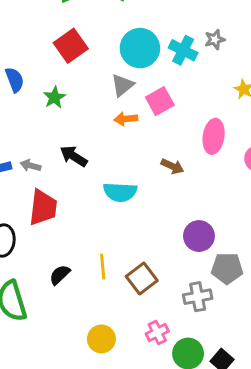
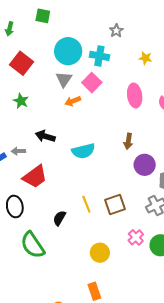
cyan cross: (183, 50) -> (99, 56), moved
brown arrow: (172, 166) -> (128, 141), moved, turned 91
red trapezoid: (43, 208) -> (35, 177), turned 64
brown square: (142, 279) -> (115, 204), turned 35

